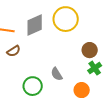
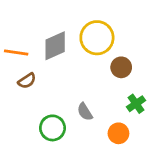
brown circle: (90, 50) -> (121, 67), moved

